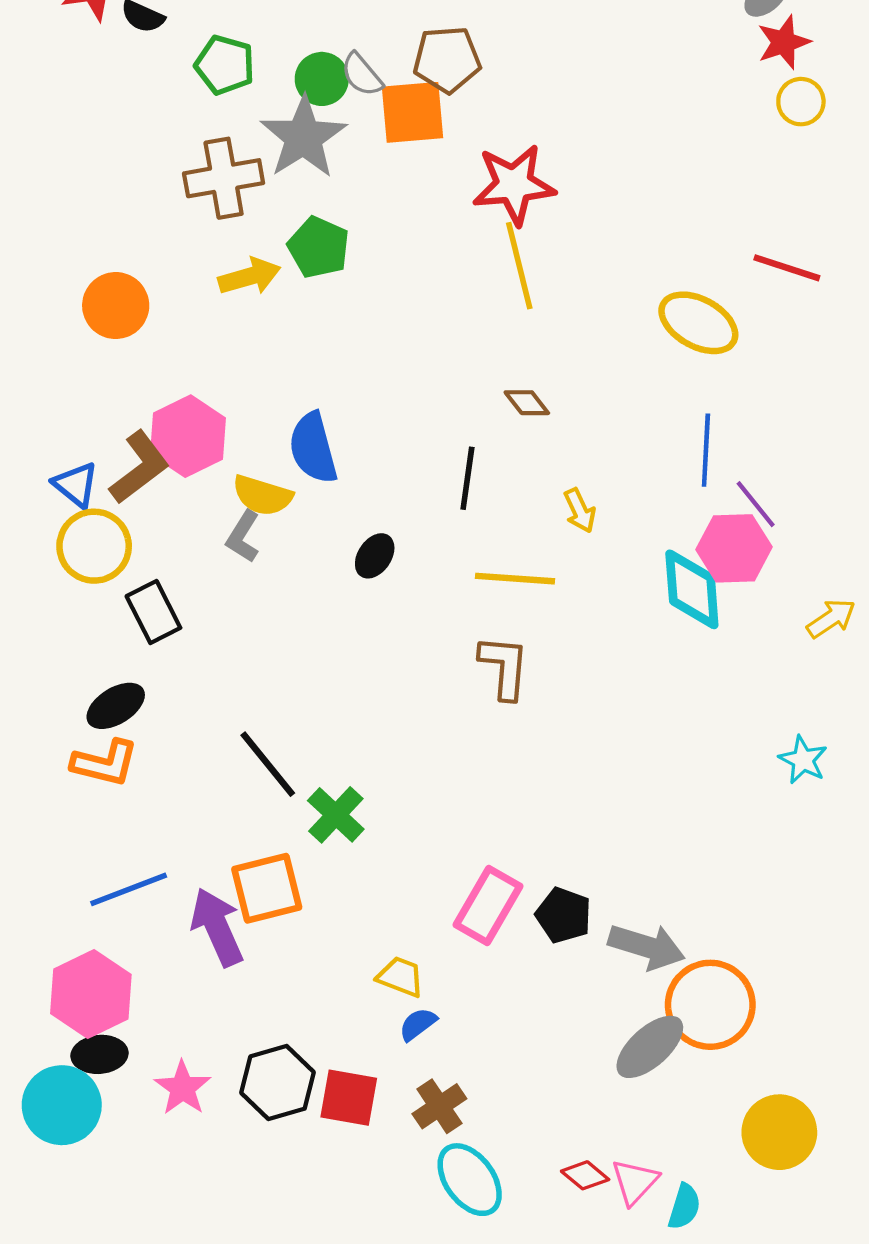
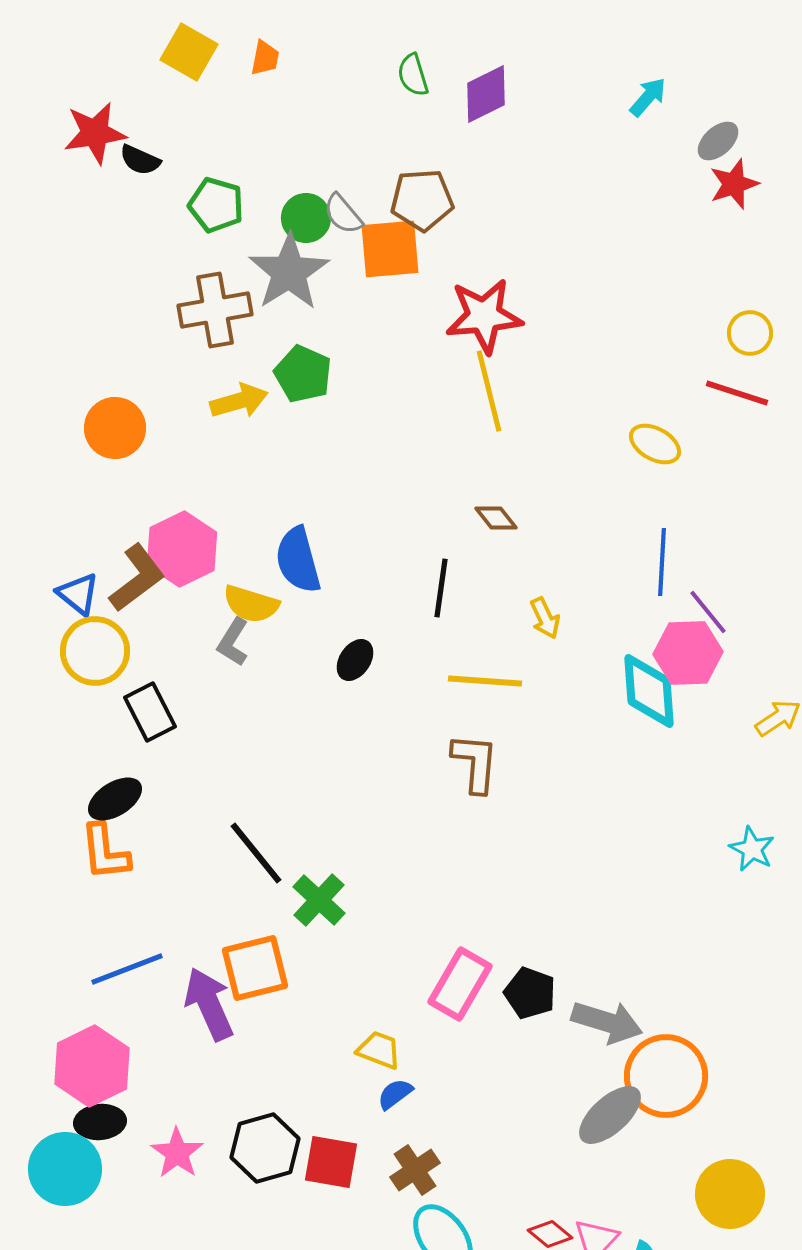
yellow circle: (801, 102) -> (750, 333), moved
yellow ellipse: (698, 323) -> (655, 444), size x0.7
orange L-shape: (105, 763) -> (105, 852), turned 70

